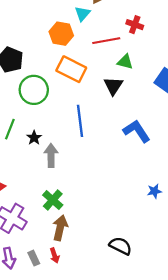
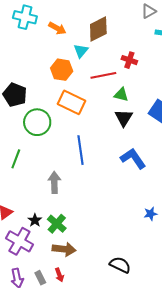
black triangle: (113, 86) -> (124, 118), moved
black star: (34, 138) -> (35, 220), moved
brown arrow: (60, 228) -> (64, 249), turned 85

